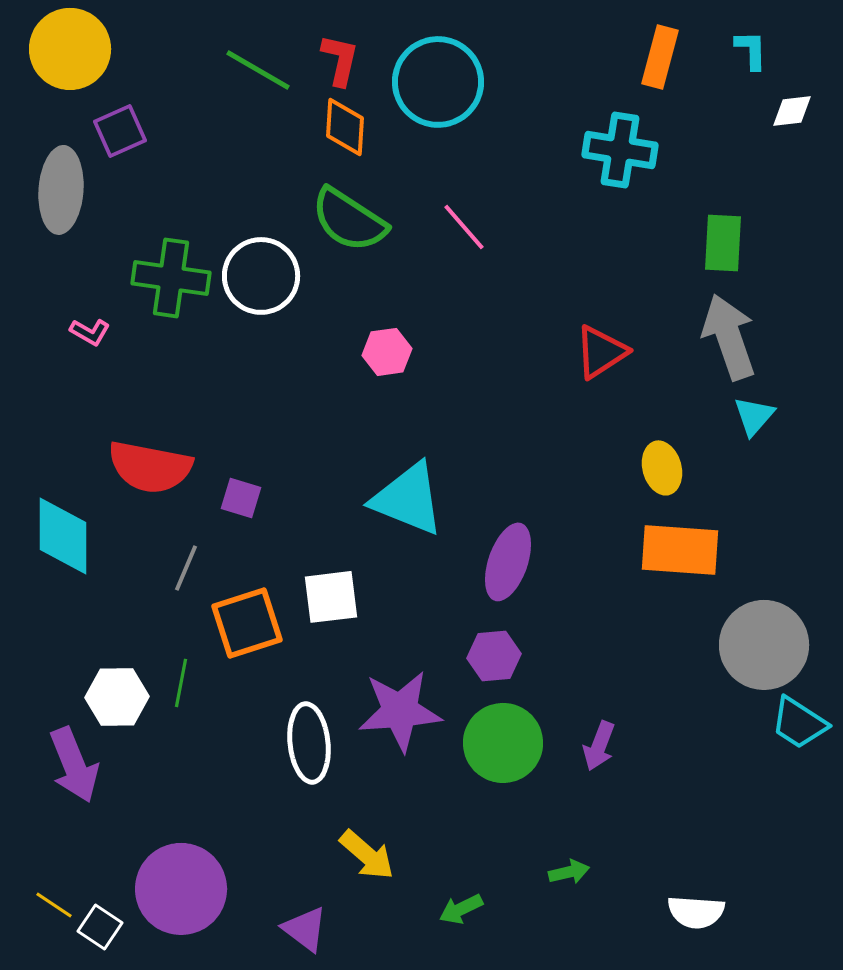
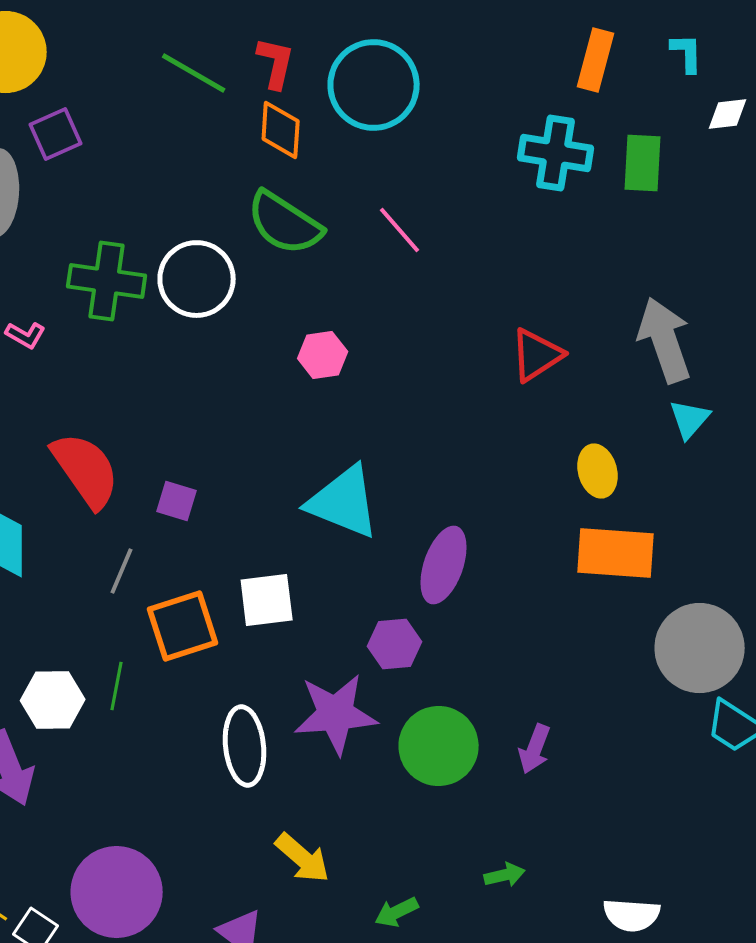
green rectangle: (723, 243) -> (643, 163), moved
red semicircle: (150, 467) -> (86, 470), turned -136
purple hexagon: (494, 656) -> (395, 644), moved

